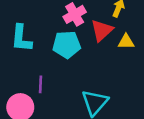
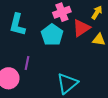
cyan pentagon: (67, 45) -> (52, 35), turned 30

